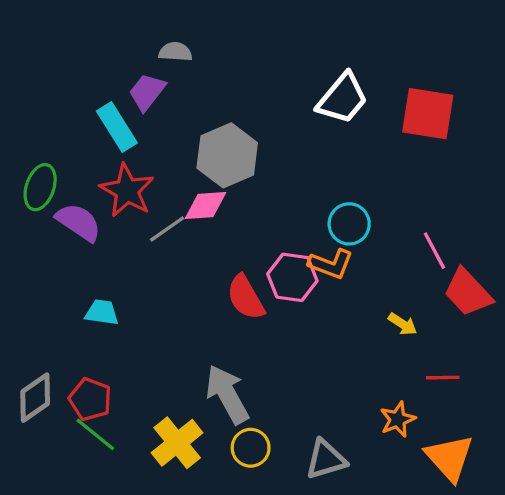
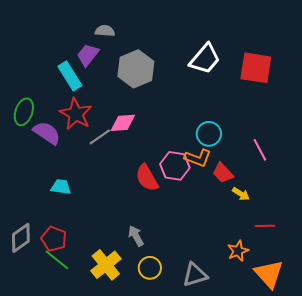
gray hexagon: (227, 155) -> (136, 69), moved
red trapezoid: (468, 292) -> (223, 173), moved, size x0.7
gray arrow: (227, 394) -> (136, 236), size x0.6

